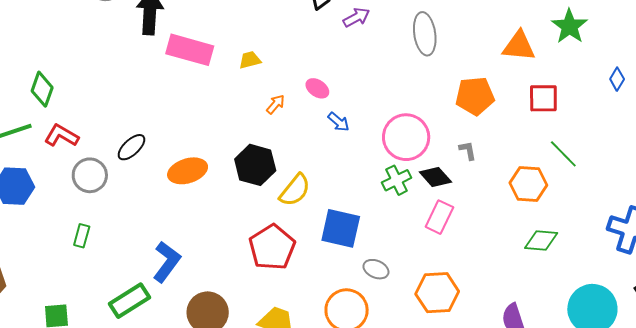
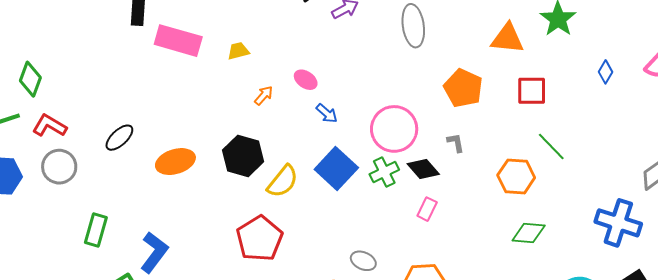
orange pentagon: (475, 96) -> (463, 88), turned 30
gray circle: (90, 175) -> (59, 167), moved
pink rectangle: (439, 217) -> (427, 209), size x0.7
blue square: (341, 228) -> (336, 169), moved, turned 30
green rectangle: (82, 236) -> (96, 230), moved, size x1.4

